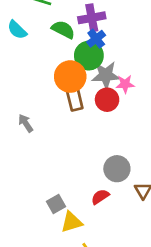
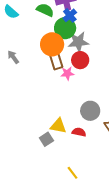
pink star: (125, 84) -> (67, 73), moved
gray arrow: (26, 123) -> (13, 57), moved
red semicircle: (100, 197) -> (79, 132), turned 48
yellow triangle: (72, 222) -> (58, 126), moved, turned 30

